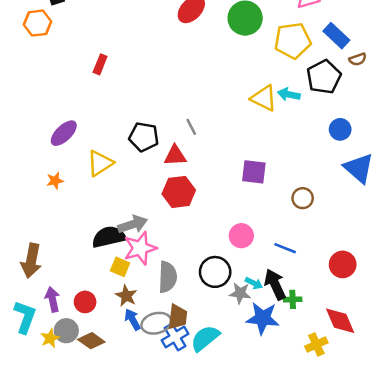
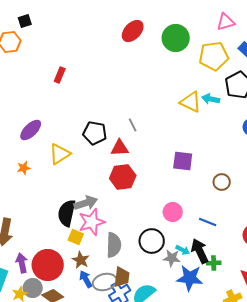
black semicircle: (109, 237) -> (67, 213), turned -64
red circle: (85, 302) -> (48, 265), size x1.8

